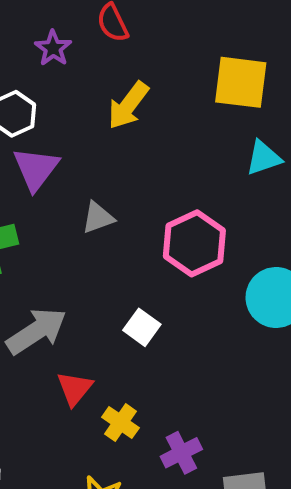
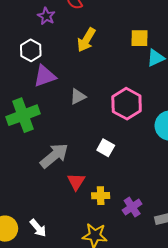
yellow square: (241, 82) -> (139, 38), moved, size x0.7
purple triangle: (36, 169) -> (45, 76), turned 40
yellow cross: (120, 423) -> (101, 196), turned -30

